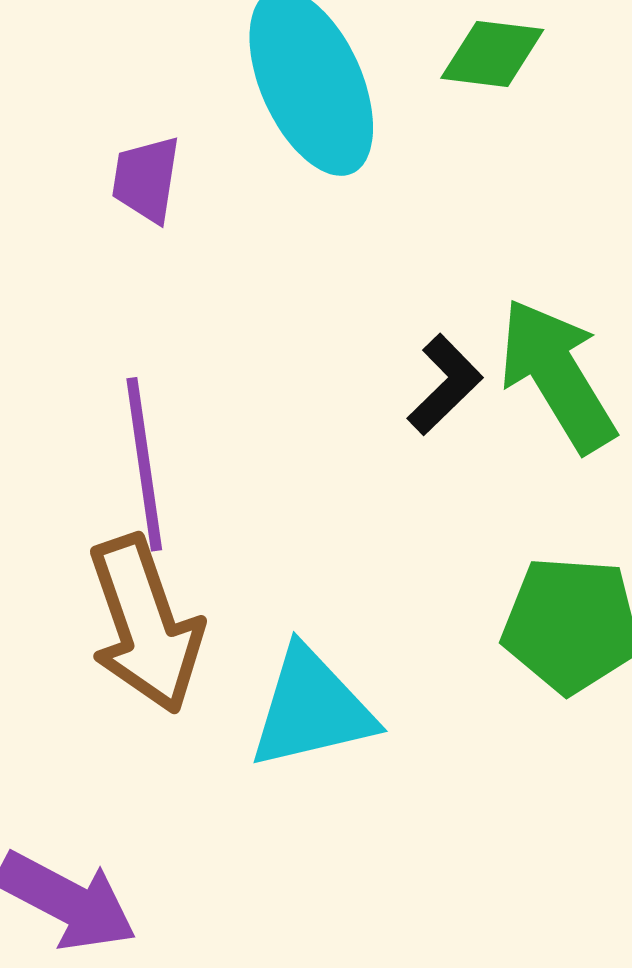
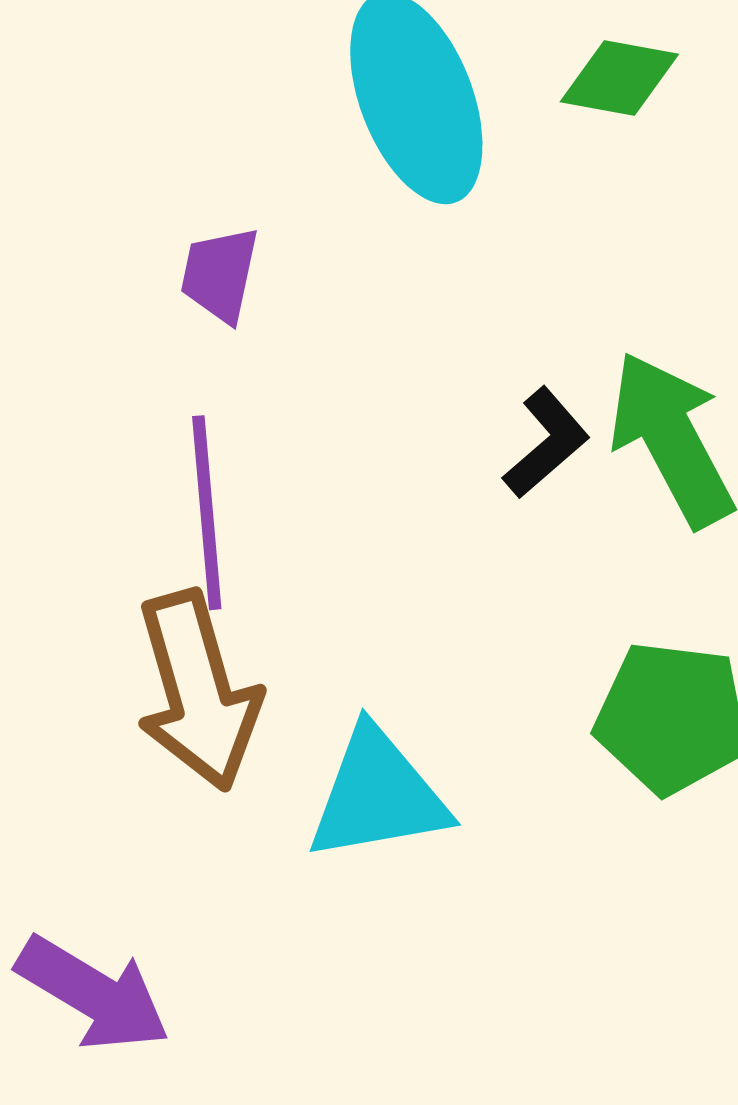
purple trapezoid: (146, 179) -> (220, 274), moved

